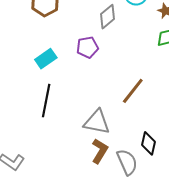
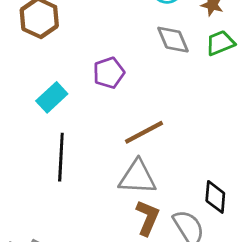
gray diamond: (107, 17) -> (173, 40), moved, turned -65
brown line: (133, 91) -> (144, 132), moved, turned 32

